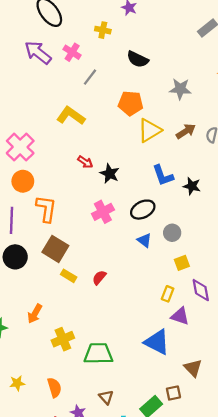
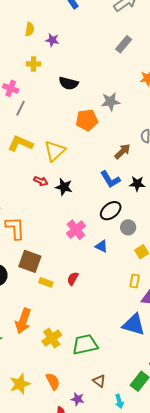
gray line: (90, 77) -> (20, 108), moved
orange pentagon: (131, 103) -> (87, 120), moved
yellow triangle: (149, 130) -> (55, 151), moved
brown arrow: (186, 131) -> (122, 151), moved
black ellipse: (143, 210) -> (111, 211), moved
pink cross: (103, 212) -> (76, 230), moved
blue triangle: (144, 240) -> (101, 246), moved
orange arrow: (35, 314) -> (23, 321), size x1.4
yellow star: (17, 383) -> (20, 384), size x1.5

